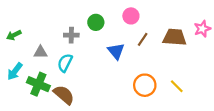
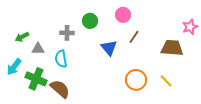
green arrow: (14, 35) -> (22, 37), moved
brown trapezoid: (175, 37) -> (172, 48), moved
cyan semicircle: (65, 63) -> (61, 59), turned -36

